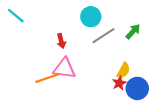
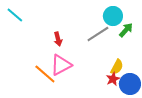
cyan circle: (91, 17) -> (113, 16), moved
pink triangle: (64, 68) -> (61, 65), turned -35
orange line: (48, 78) -> (45, 74), turned 60

